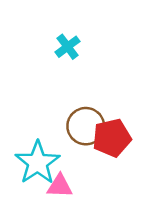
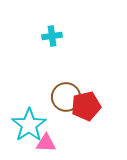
cyan cross: (68, 47) -> (52, 36), turned 30

